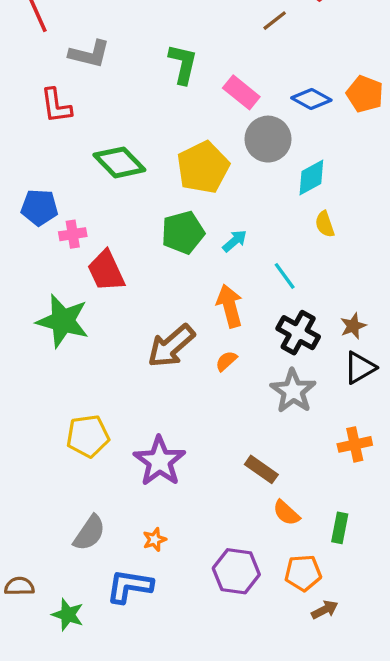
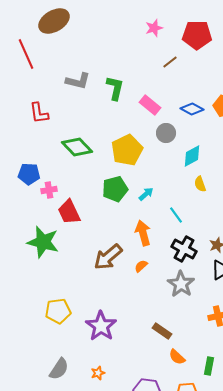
gray L-shape: (89, 54) -> (78, 81), moved
gray circle: (268, 139) -> (166, 133), size x0.7

